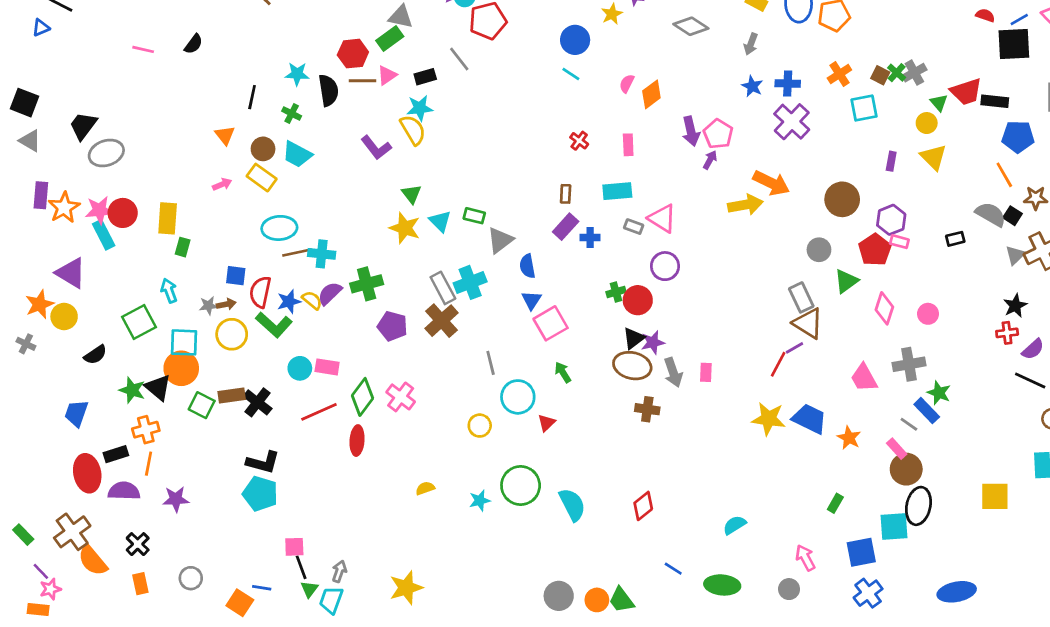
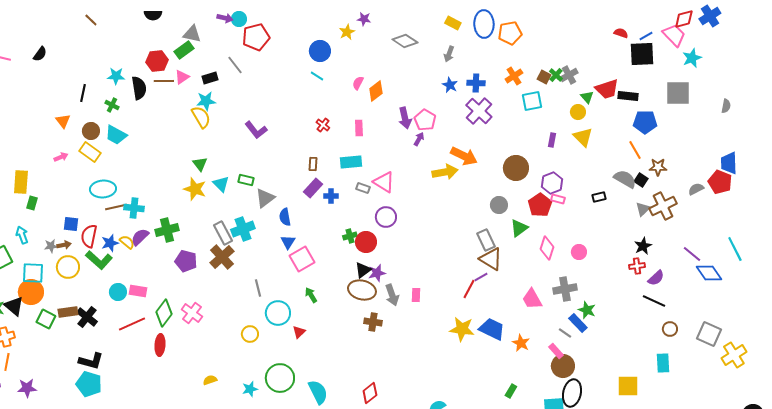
purple L-shape: (376, 148) -> (256, 130), moved

